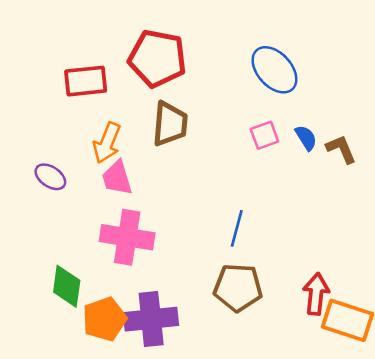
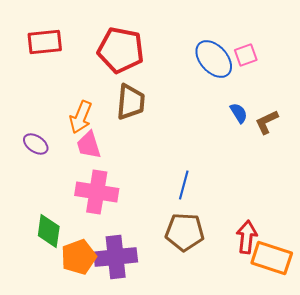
red rectangle: (86, 81) -> (45, 42), moved
pink square: (264, 135) -> (246, 55), moved
brown L-shape: (341, 149) -> (267, 122), turned -92

